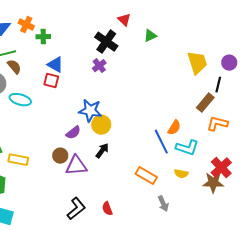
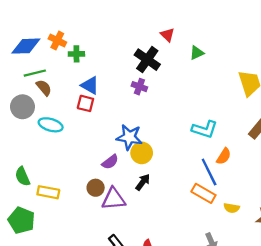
purple cross: (99, 66) -> (139, 87), turned -32
cyan L-shape: (187, 148) -> (205, 129), moved
orange rectangle: (146, 176) -> (203, 193), moved

